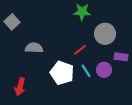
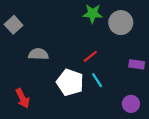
gray circle: (105, 34) -> (121, 23), moved
purple circle: (104, 70) -> (131, 104), moved
red arrow: (20, 87) -> (23, 98), turned -42

